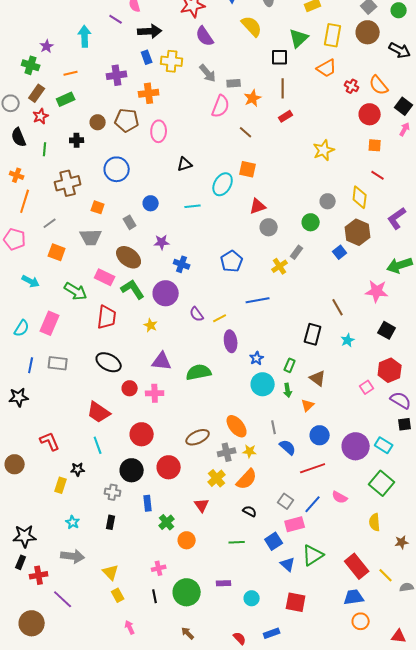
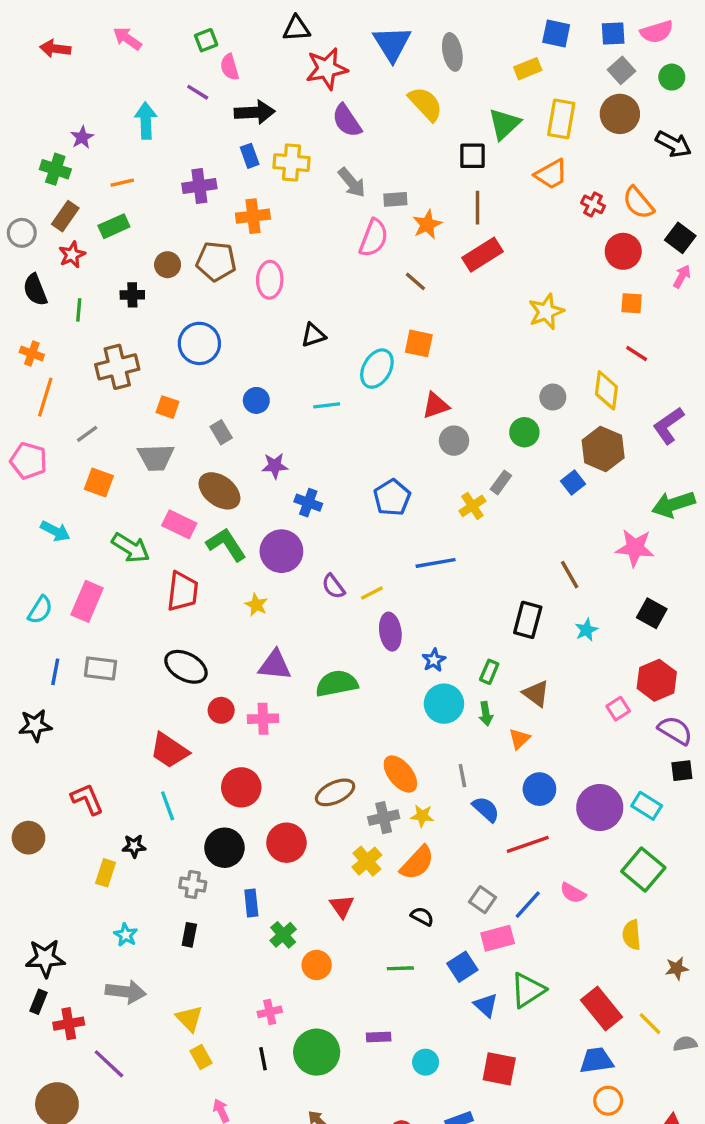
red rectangle: (286, 116) -> (482, 255), size x1.6

